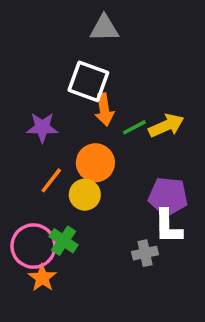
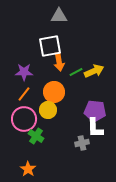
white square: (88, 81) -> (50, 46), turned -30
orange line: (51, 180) -> (24, 94), moved
pink circle: (33, 246) -> (24, 119), moved
orange star: (42, 278) -> (28, 169), moved

